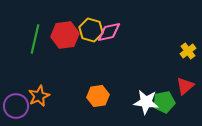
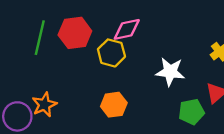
yellow hexagon: (91, 30) -> (111, 53), moved
white star: (146, 102) -> (170, 72), moved

